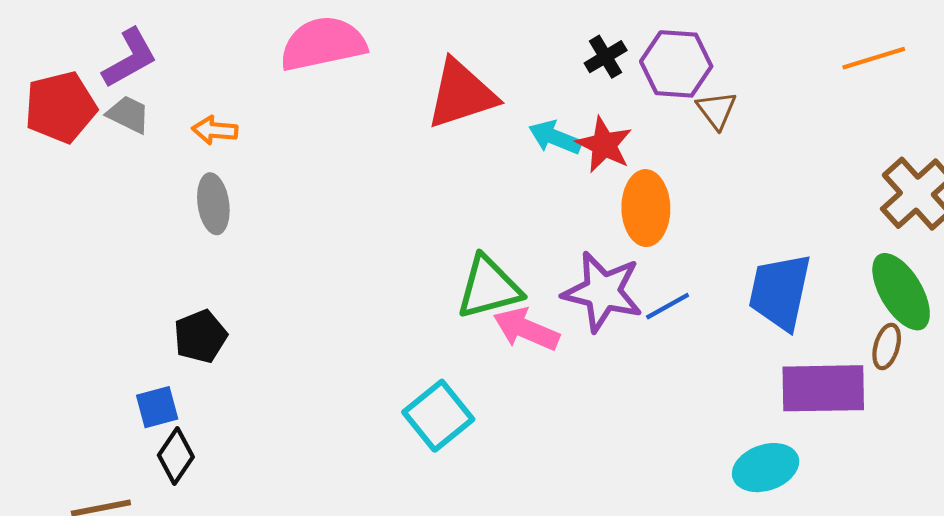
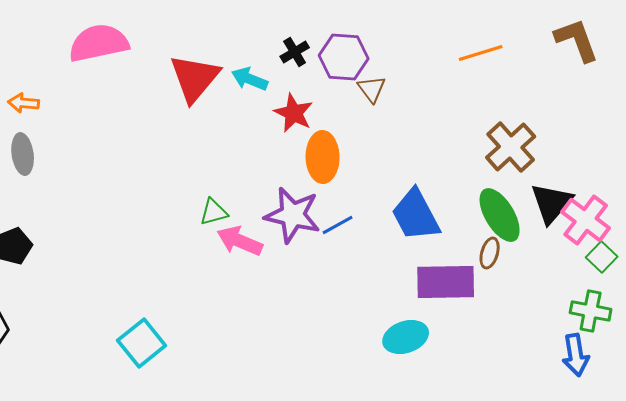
red triangle: (461, 94) -> (195, 78), turned -32
cyan arrow: (555, 137) -> (250, 79), moved
green triangle: (489, 287) -> (214, 212), size x0.6
blue trapezoid: (780, 292) -> (416, 215), turned -40
cyan square: (438, 416) -> (142, 343), moved

